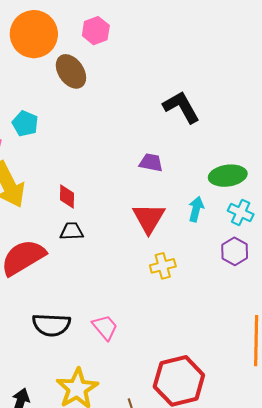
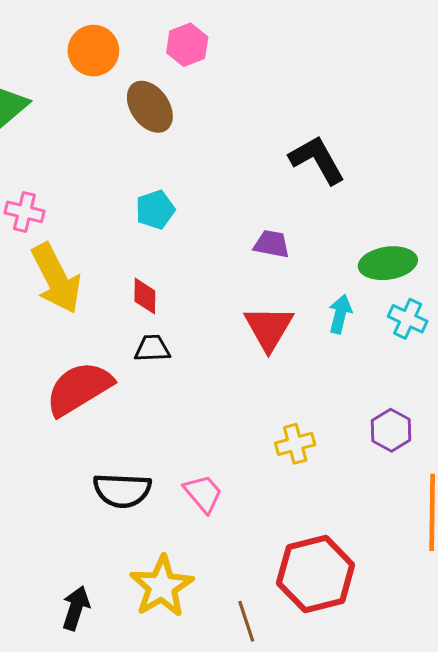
orange circle: (34, 34) -> (93, 51), size x0.7
cyan pentagon: (25, 123) -> (155, 210), moved, turned 30
purple hexagon: (235, 251) -> (391, 430), moved
yellow cross: (163, 266) -> (295, 444), moved

